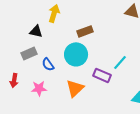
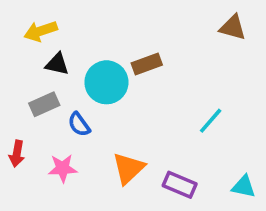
yellow arrow: (54, 13) -> (41, 31), moved, turned -126
cyan circle: (76, 54) -> (106, 82), moved
purple rectangle: (102, 75) -> (180, 185), moved

